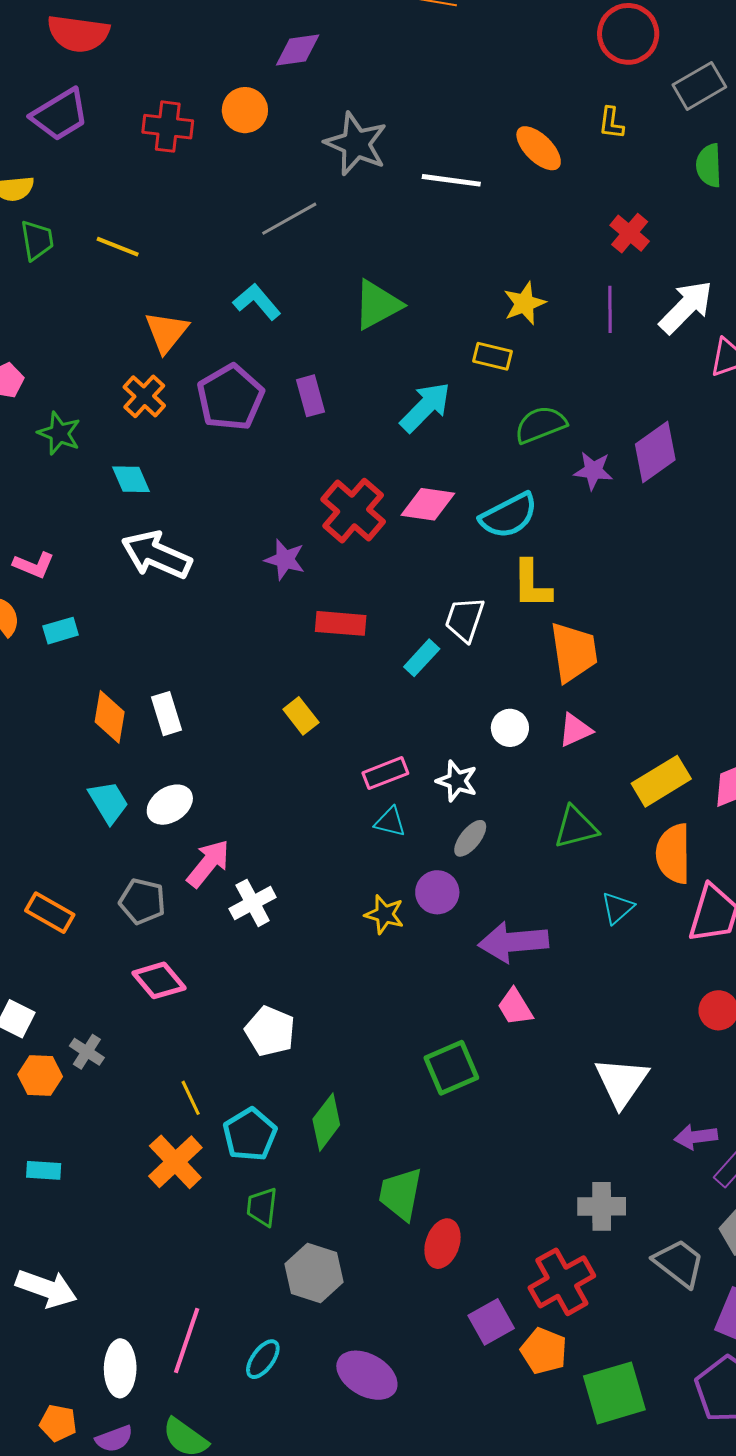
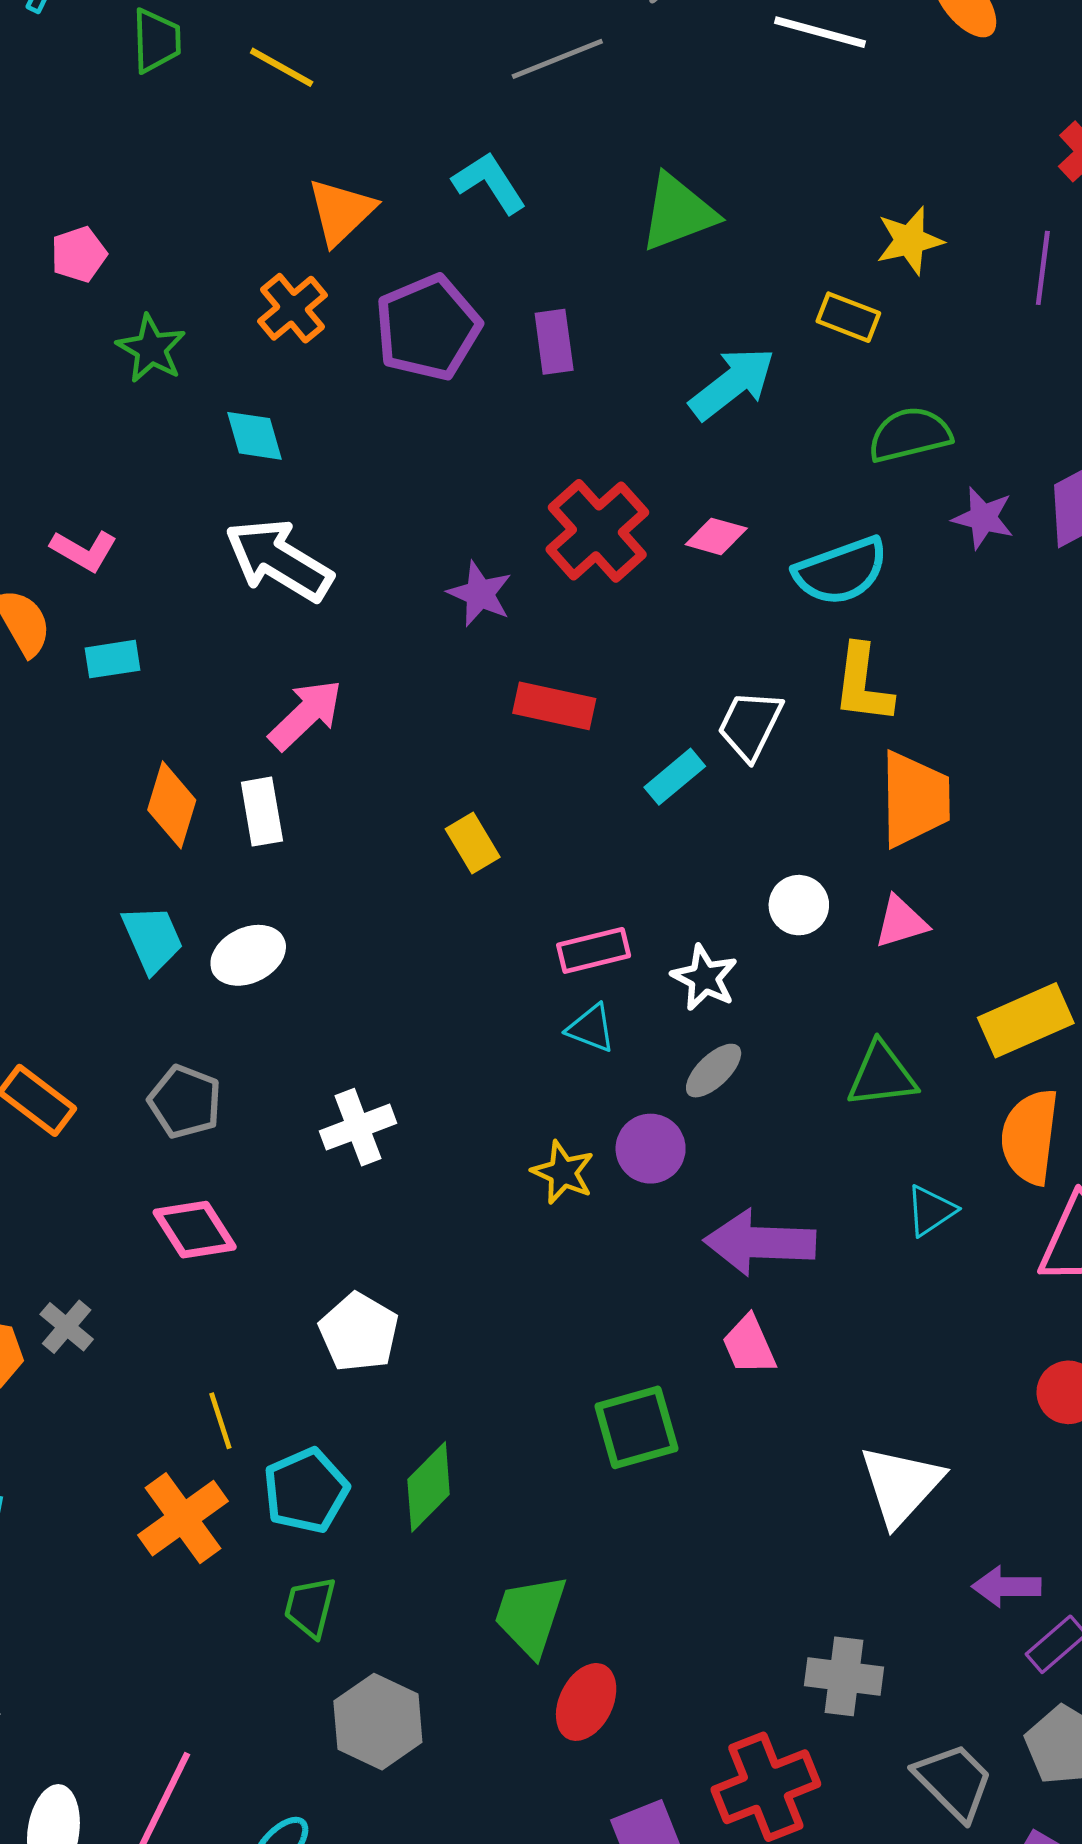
pink diamond: (428, 504) -> (716, 536), size x0.7
pink arrow: (208, 863) -> (306, 715), moved

